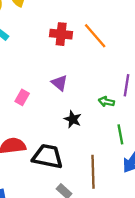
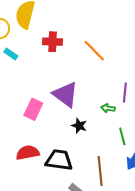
red cross: (61, 34) -> (53, 42), moved
purple triangle: (59, 83) -> (65, 94), size x1.8
pink rectangle: (22, 97) -> (33, 109), size x1.5

